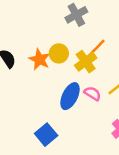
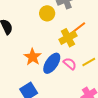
yellow circle: (59, 53) -> (47, 13), moved
orange star: (39, 59) -> (33, 57), moved

